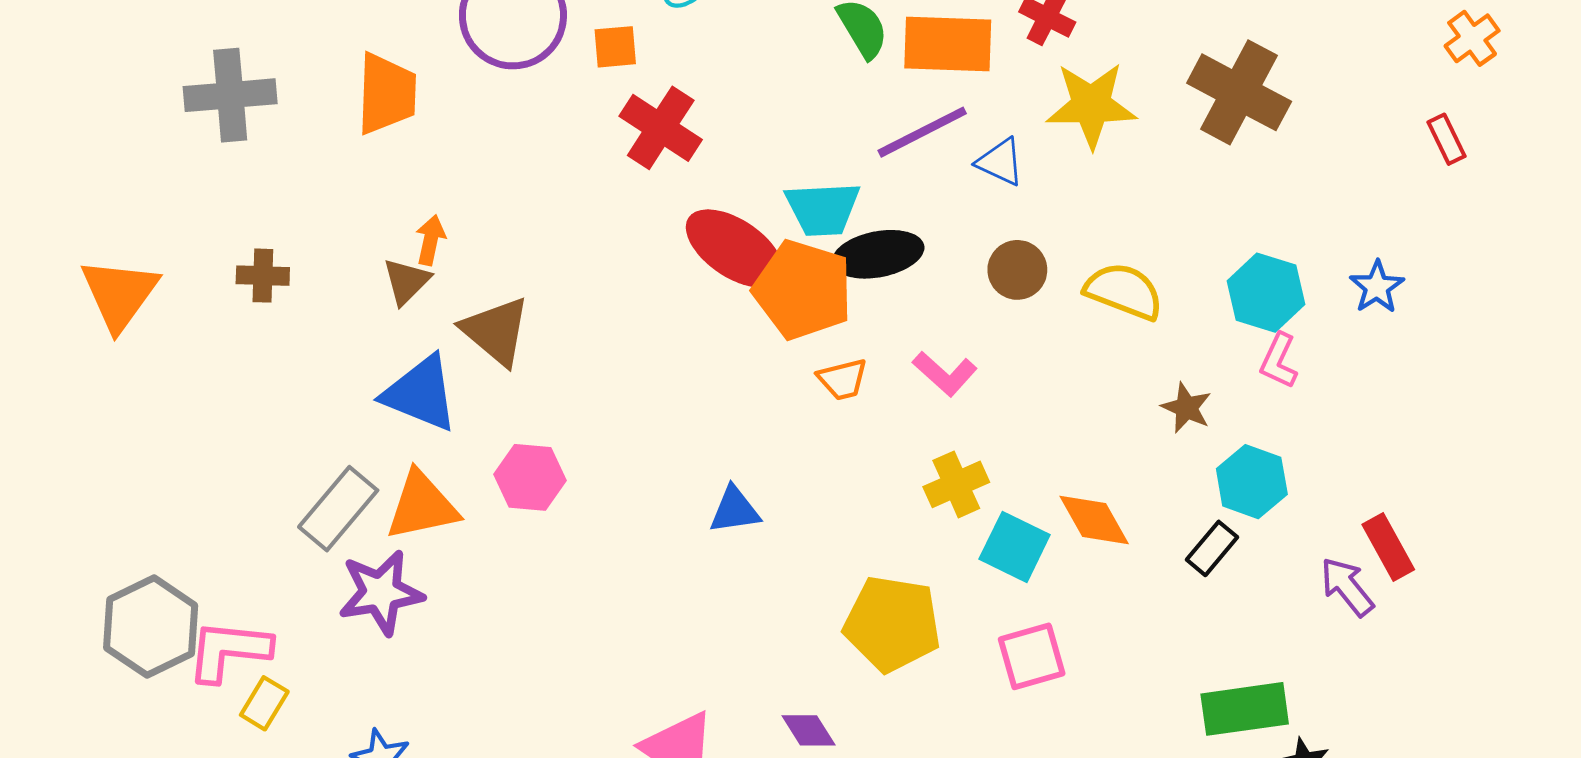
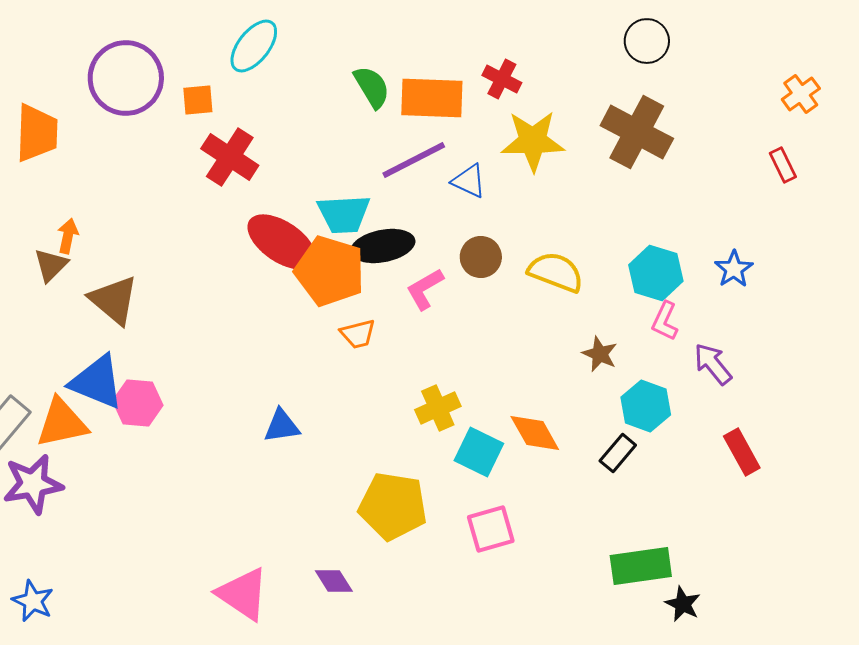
pink L-shape: (945, 374) -> (425, 289), moved, turned 108
blue triangle: (421, 394) -> (97, 382), moved
purple arrow: (1347, 587) -> (713, 364), moved

